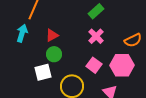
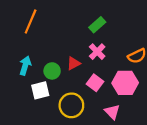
cyan arrow: (22, 33) -> (25, 66), moved
red triangle: (52, 35) -> (74, 63), moved

